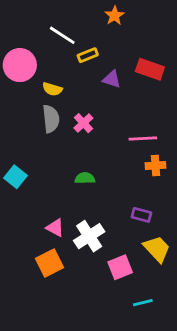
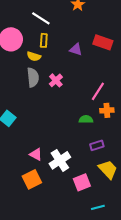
yellow rectangle: (88, 55) -> (44, 40), moved, turned -64
pink line: (143, 139) -> (98, 91), turned -54
green semicircle: (85, 178) -> (86, 119), moved
purple rectangle: (141, 215) -> (97, 145), turned -32

